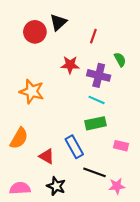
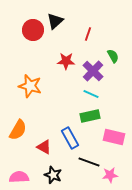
purple cross: (99, 75) -> (93, 71), turned 30
pink rectangle: (121, 146) -> (114, 137), size x1.5

